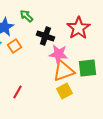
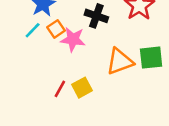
pink star: (58, 54) -> (73, 39), moved
yellow square: (64, 91) -> (82, 88), moved

